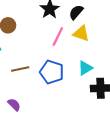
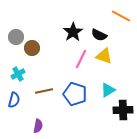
black semicircle: (76, 12) -> (99, 35), turned -105
purple semicircle: (14, 105) -> (38, 126), turned 56

